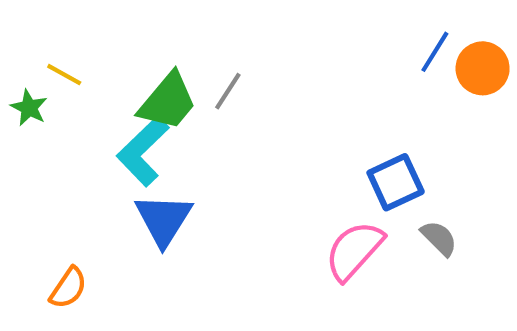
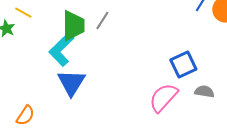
green trapezoid: (168, 101) -> (73, 26), turned -40
gray semicircle: (439, 238) -> (204, 92), turned -36

